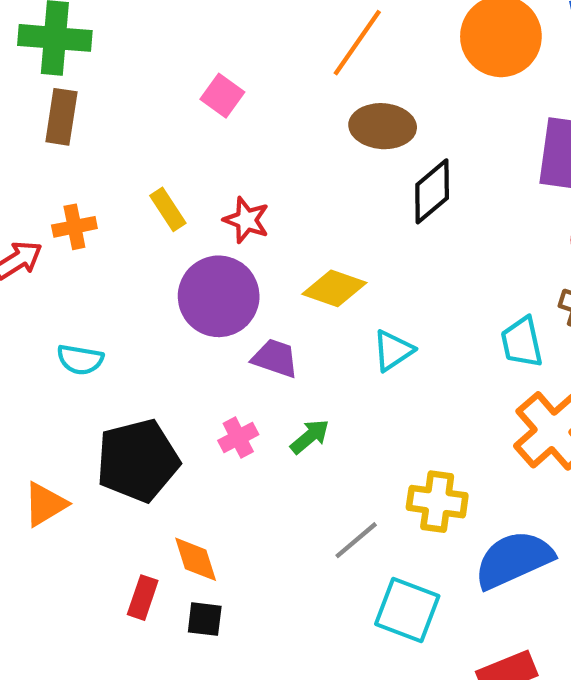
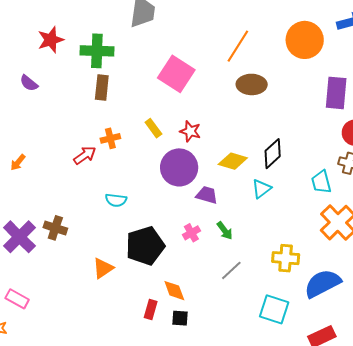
pink square: (222, 96) -> (176, 74), size x1.8
black diamond: (432, 191) -> (273, 154), moved
green arrow: (310, 436) -> (225, 231), turned 96
gray line: (356, 540) -> (231, 270), moved

